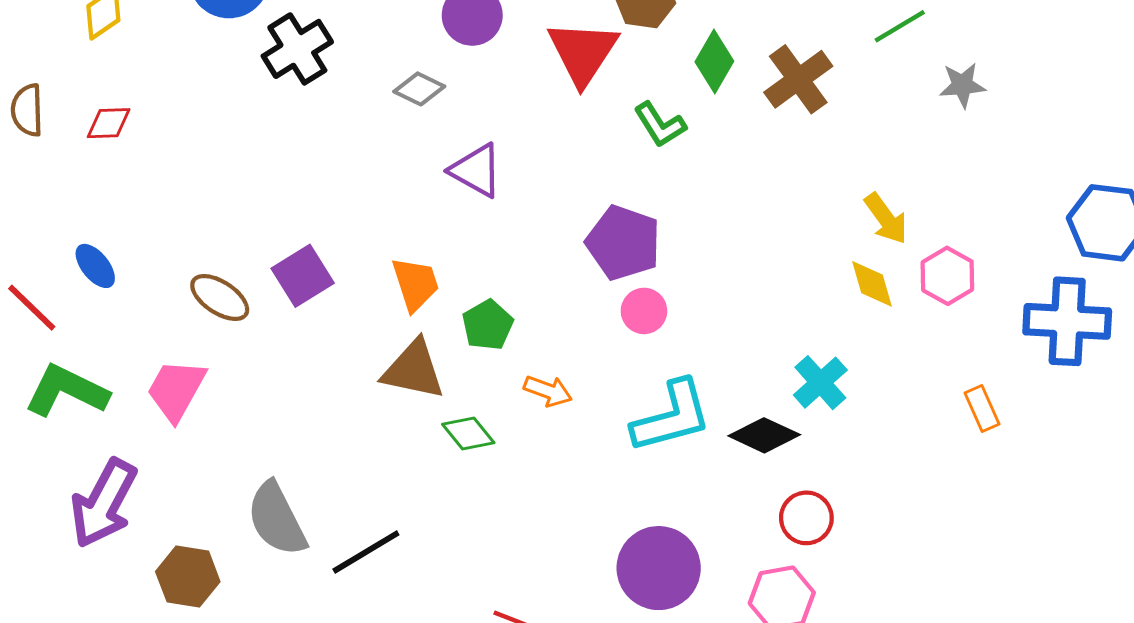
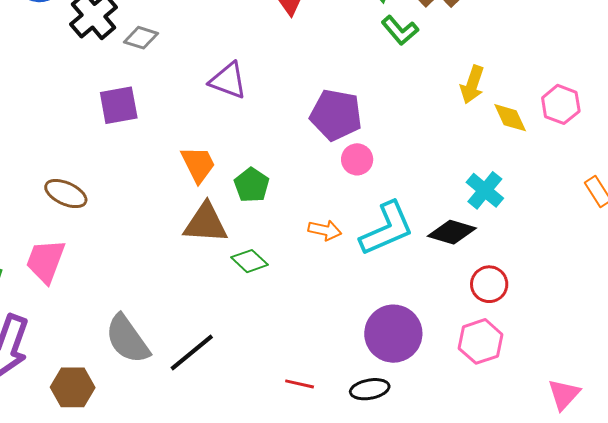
gray diamond: (419, 89) -> (141, 38), moved
green L-shape: (660, 125) -> (400, 30), moved
yellow arrow: (886, 219) -> (472, 85), moved, turned 63
purple square: (303, 276) -> (119, 105), moved, turned 30
orange arrow: (548, 391) -> (325, 230), moved

